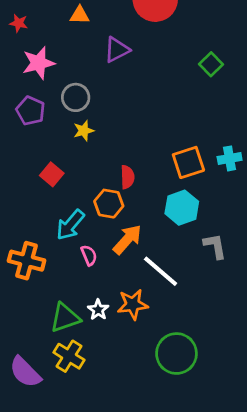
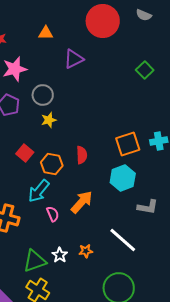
orange hexagon: (109, 204) -> (52, 164), moved
gray L-shape: (215, 246) -> (148, 207), turned 110
white line: (161, 271) -> (123, 240), moved
orange star: (133, 304) -> (86, 251), size x0.6

